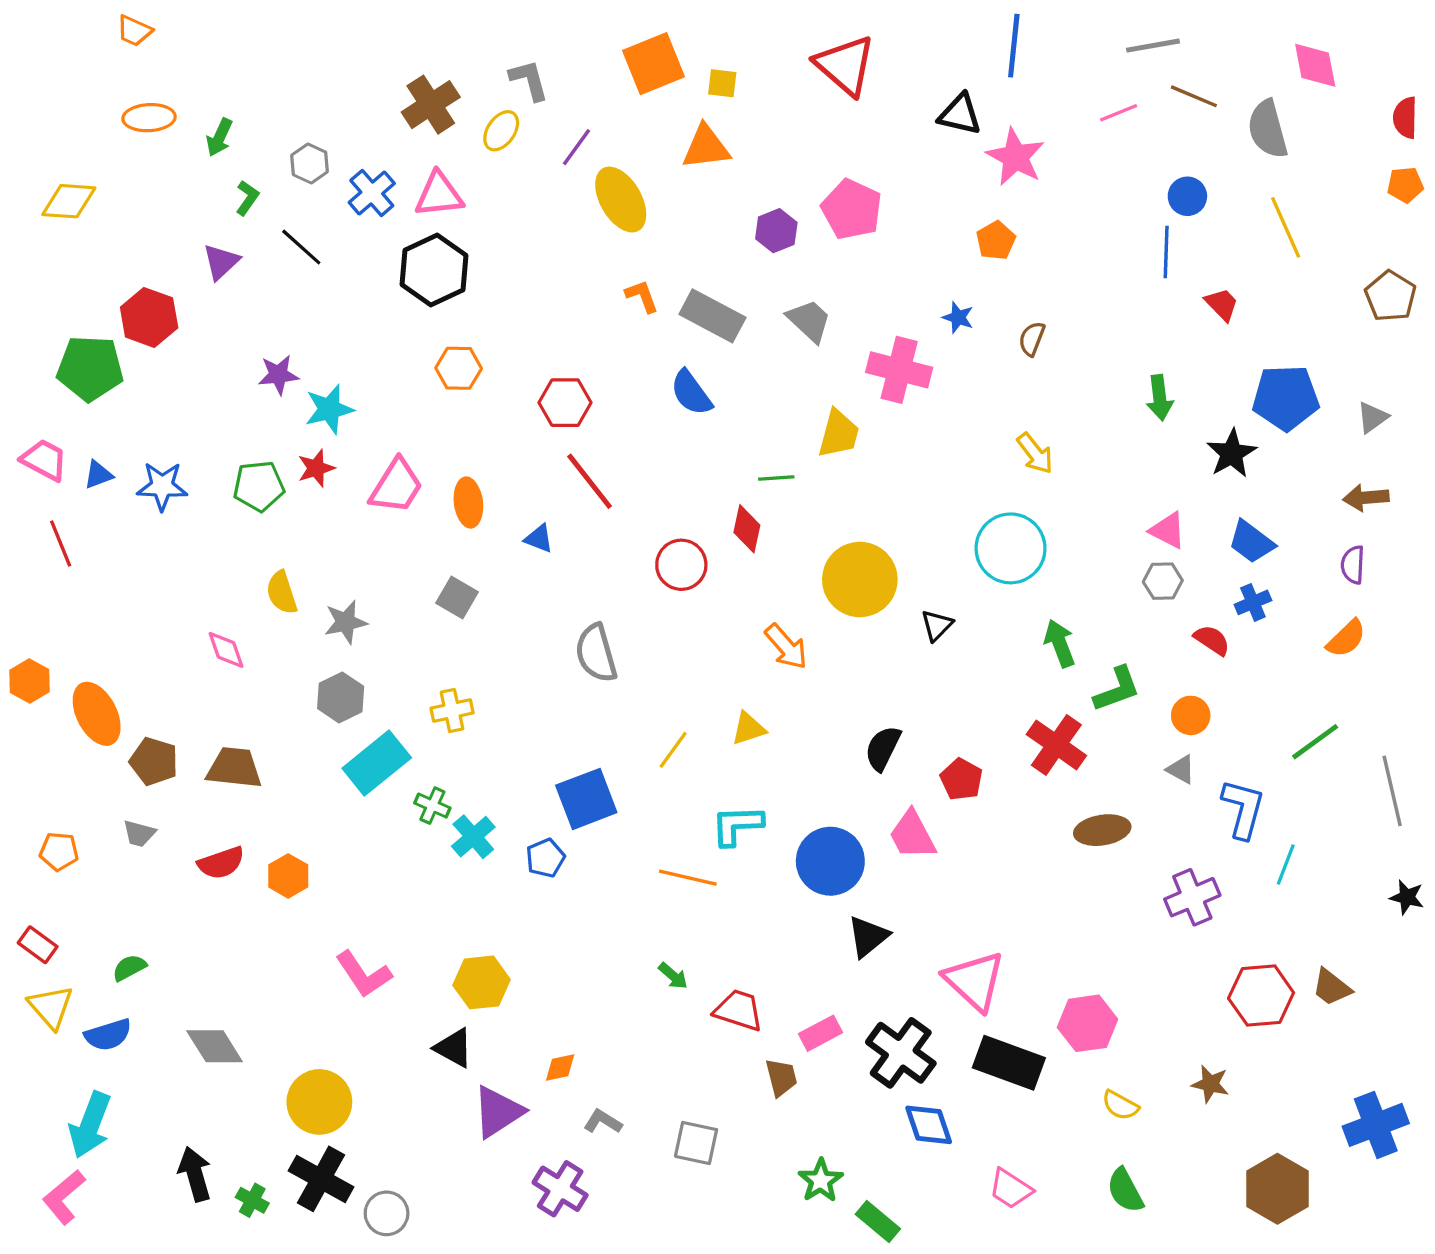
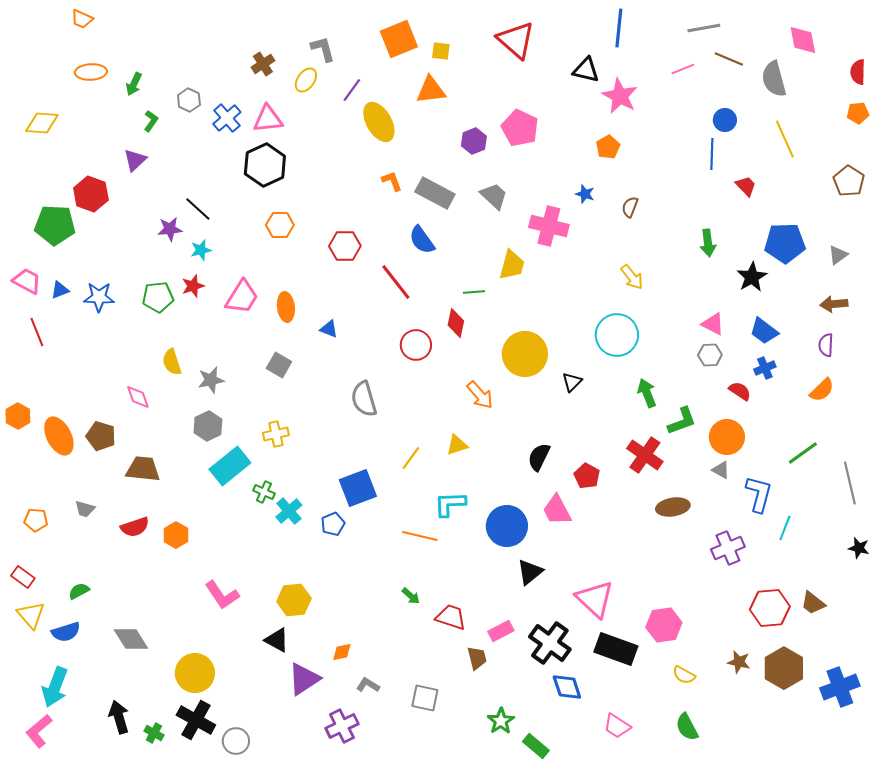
brown cross: (431, 105) -> (263, 64), size x0.7
black line: (301, 247) -> (198, 209), moved
cyan star: (329, 409) -> (201, 250), size x0.7
red line: (590, 481) -> (396, 282), moved
orange circle: (1191, 715) -> (727, 437), size x1.5
brown pentagon: (154, 761) -> (101, 436), moved
purple cross: (560, 1189) -> (342, 726), turned 32
brown hexagon: (1277, 1189) -> (784, 668), moved

